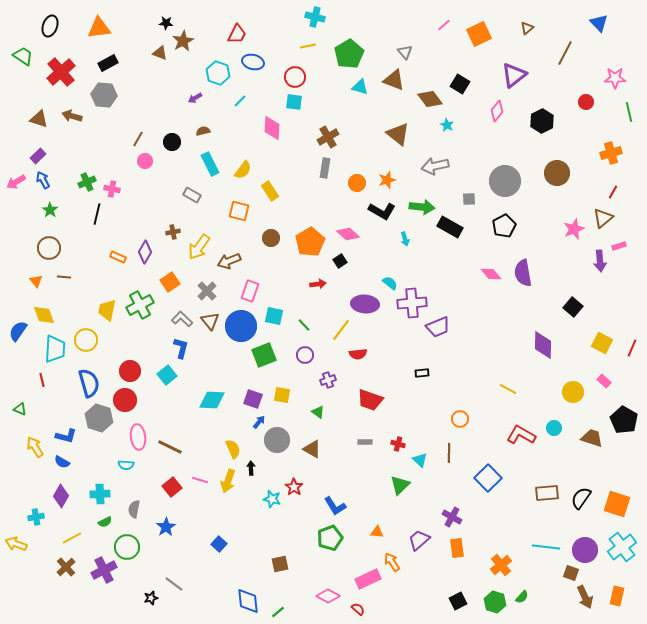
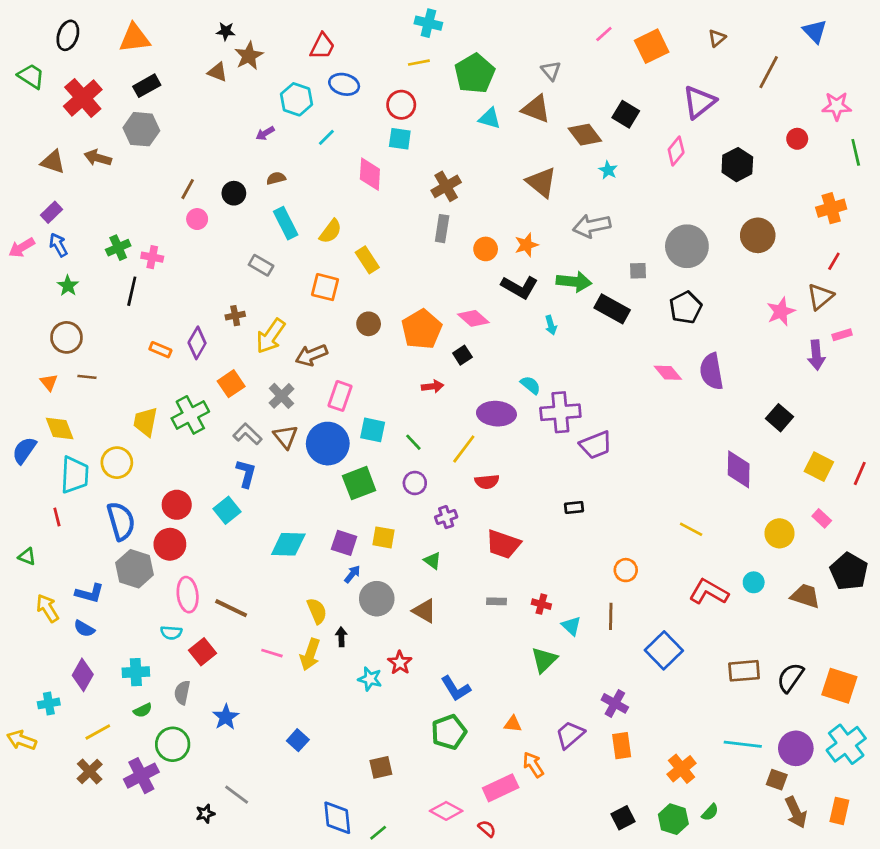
red square: (172, 487) -> (203, 652), moved

